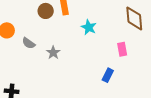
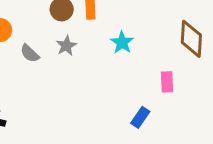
gray star: (53, 53) -> (66, 46), moved

